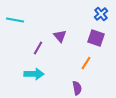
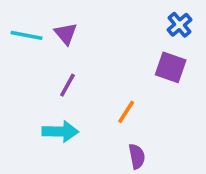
purple triangle: (60, 36) -> (66, 34), moved
orange line: (86, 63) -> (126, 112), moved

